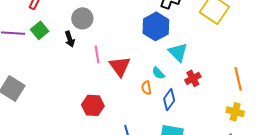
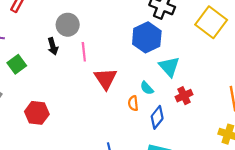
green square: (40, 30) -> (17, 64), moved
pink line: (97, 55) -> (84, 52), moved
red hexagon: (93, 105) -> (37, 113), moved

